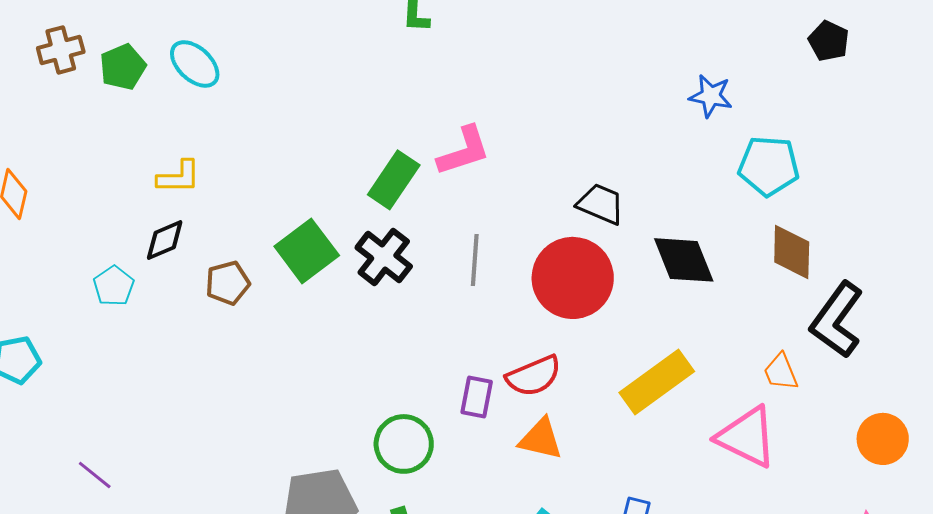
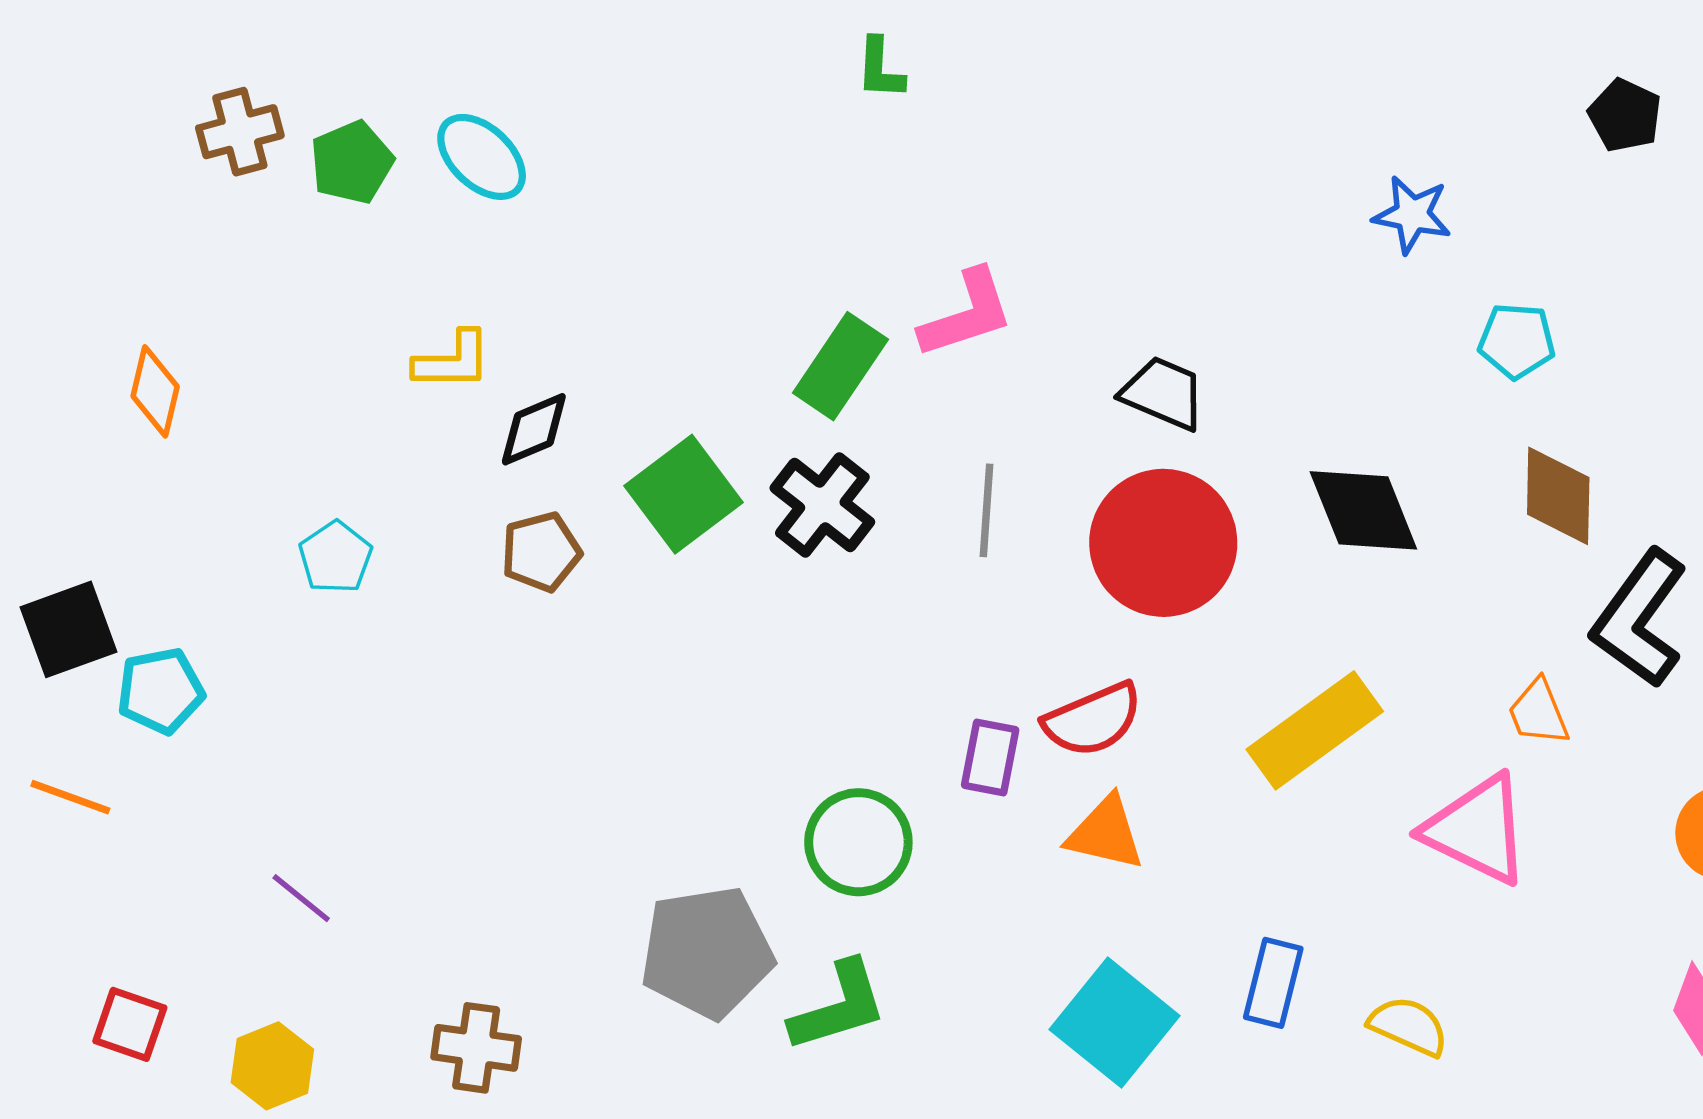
cyan pentagon: (769, 166) -> (1517, 341), size x0.7
black trapezoid: (601, 204) -> (1163, 393), moved
black diamond: (165, 240) -> (534, 429), moved

